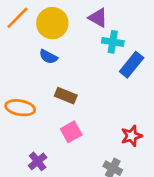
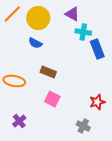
blue rectangle: (132, 65) -> (97, 49), turned -60
pink square: (71, 132) -> (52, 99), turned -35
purple cross: (38, 161) -> (19, 121), moved

